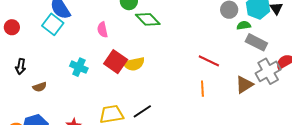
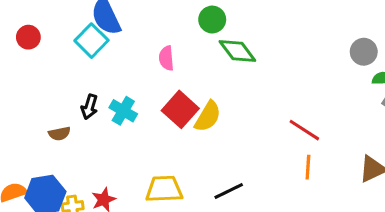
red line: (209, 61) -> (304, 130), moved
yellow semicircle: (134, 64) -> (208, 116), turned -55
black arrow: (21, 67) -> (89, 107), moved
black line: (142, 111) -> (229, 191), moved

